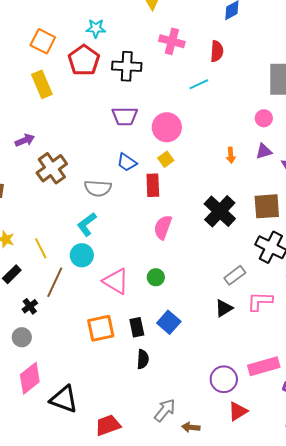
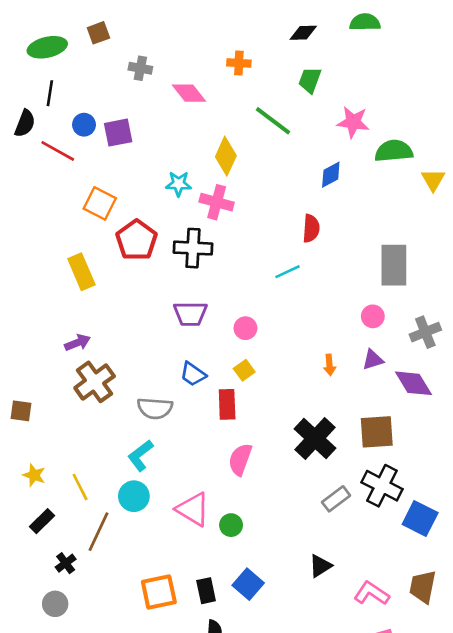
cyan star: (96, 28) -> (179, 184), moved
orange square: (43, 41) -> (100, 203), moved
pink cross: (172, 41) -> (217, 202), moved
pink circle: (167, 127) -> (245, 328), size x0.6
purple arrow: (25, 140) -> (77, 343), moved
gray rectangle: (235, 275) -> (336, 499), moved
pink triangle: (116, 281) -> (193, 509), moved
pink L-shape: (260, 301) -> (371, 593), moved, turned 32

